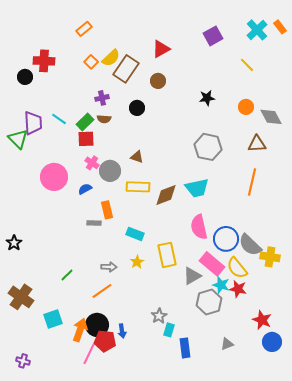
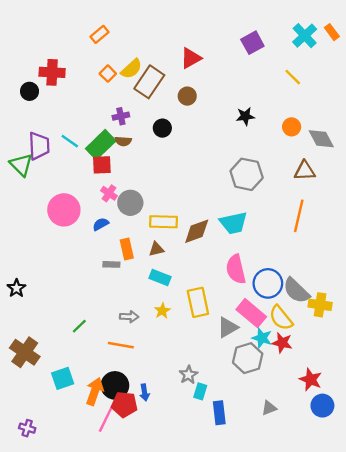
green rectangle: (85, 122) -> (101, 145), size x1.4
brown triangle: (137, 157) -> (156, 249), moved, turned -32
orange line: (102, 291) -> (121, 345), turned 45

